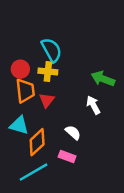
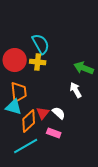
red circle: (20, 69) -> (15, 60), size x1.5
orange trapezoid: (25, 91) -> (19, 92), moved
red triangle: (47, 100) -> (43, 113), moved

